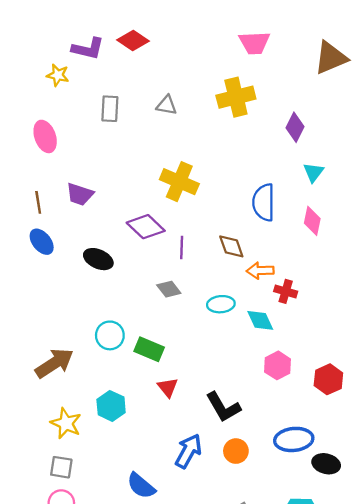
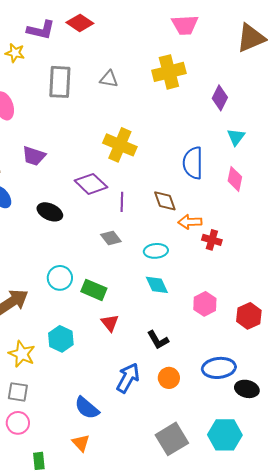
gray rectangle: (110, 109) -> (60, 82), size x1.4
cyan diamond: (260, 320) -> (157, 285), moved
black L-shape: (223, 407) -> (158, 340), size x0.7

